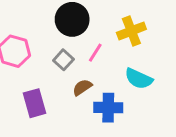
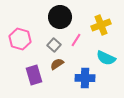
brown semicircle: (82, 87) -> (57, 64), moved

